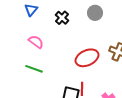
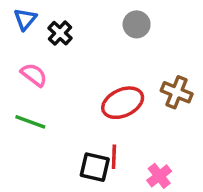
black cross: (62, 18) -> (60, 33), moved

